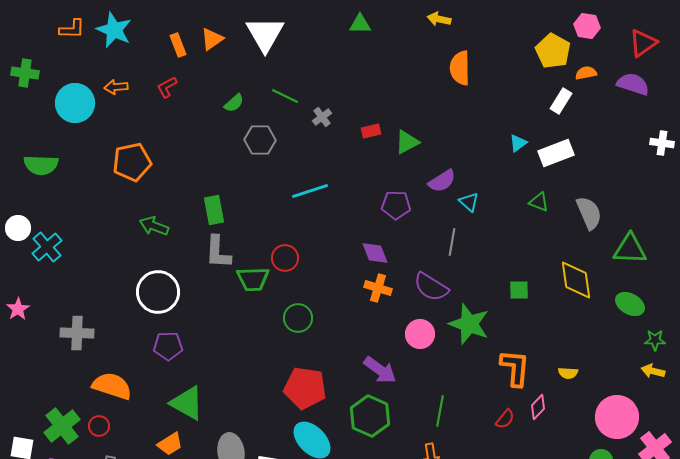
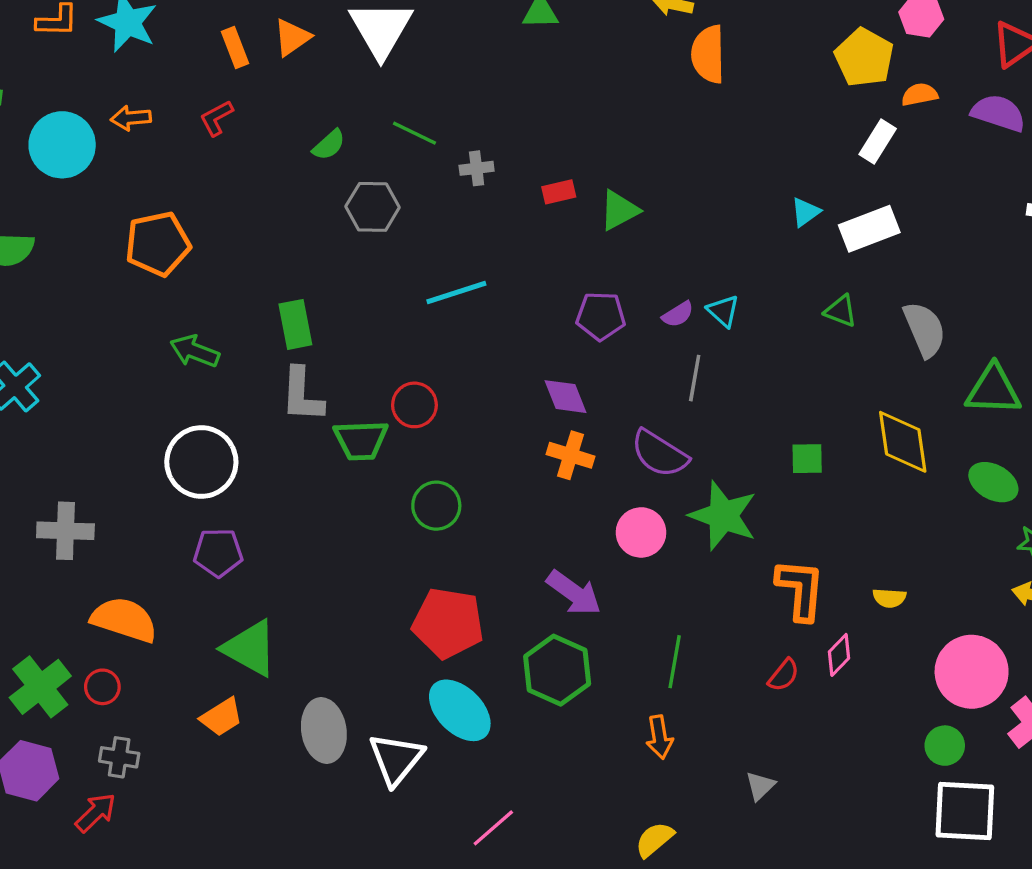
orange semicircle: (460, 68) -> (708, 54), moved
gray cross: (322, 117) -> (477, 168), turned 30
purple semicircle: (442, 181) -> (678, 314), moved, size x0.7

